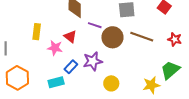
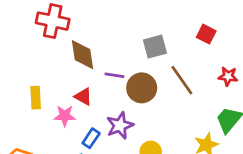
brown line: (142, 37) -> (182, 80), turned 45

